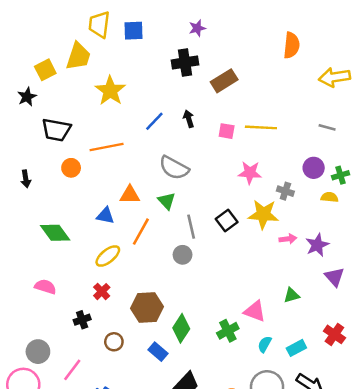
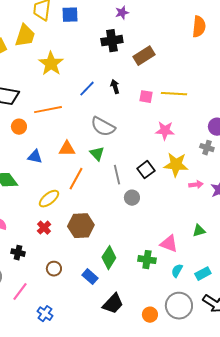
gray cross: (285, 191) -> (207, 148), moved
blue triangle: (105, 216) -> (35, 157), moved
gray circle: (183, 255) -> (132, 198), moved
brown hexagon: (147, 307) -> (81, 226), moved
black cross: (82, 320) -> (18, 253), moved, turned 32
green cross: (228, 331) -> (147, 260), turned 36

